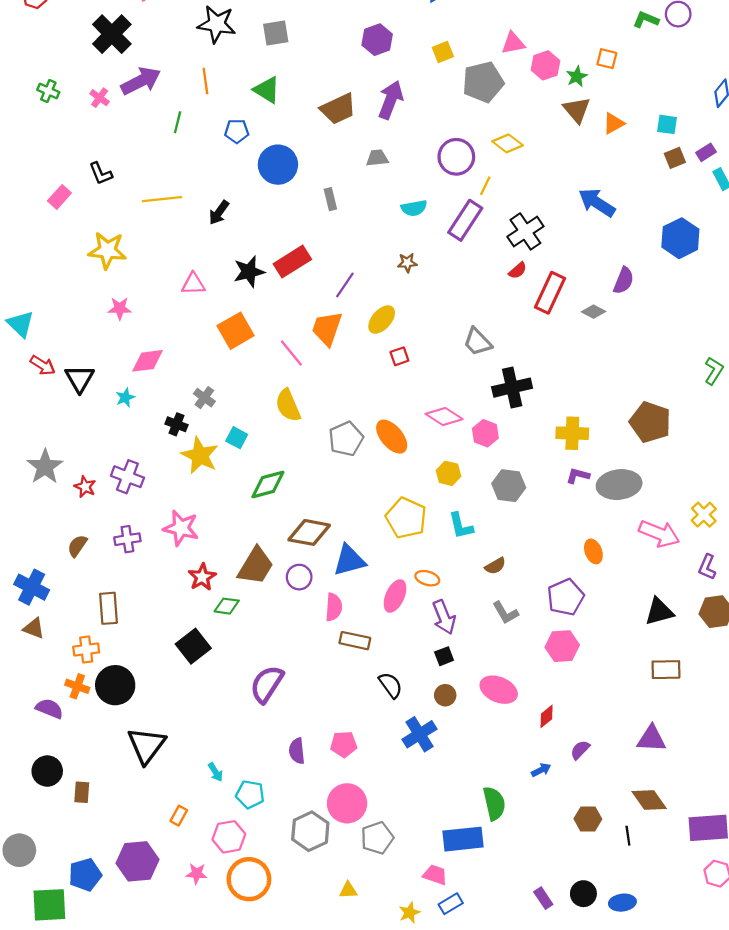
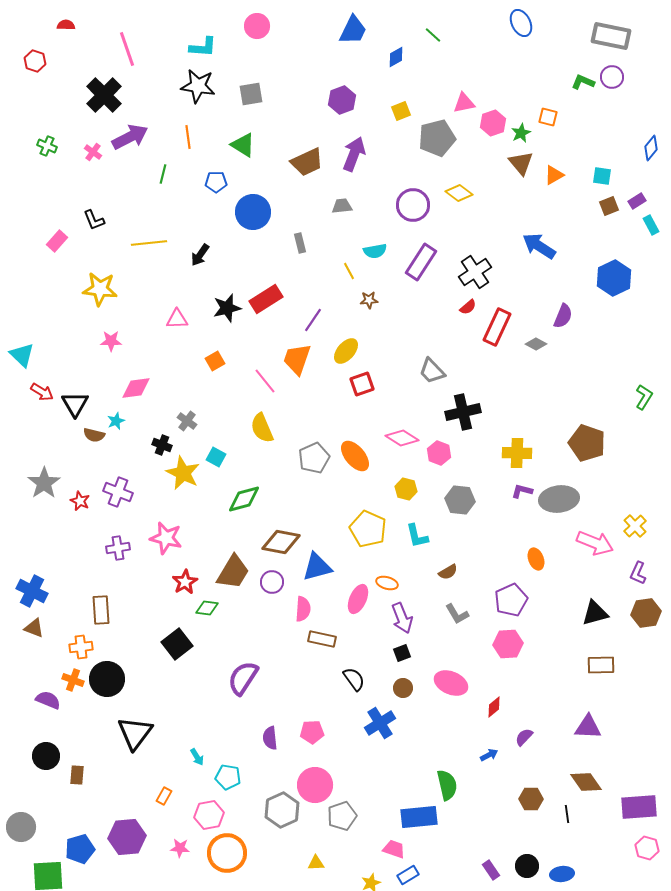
yellow line: (485, 186) -> (349, 271), moved, turned -54
orange square: (236, 331) -> (215, 361), size x0.6
red square: (399, 356) -> (362, 384), size x1.4
brown semicircle: (77, 546) -> (94, 435), moved, turned -110

